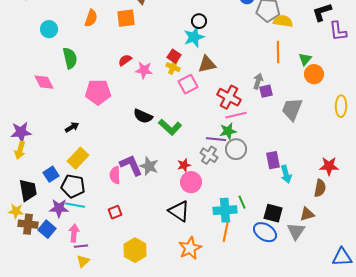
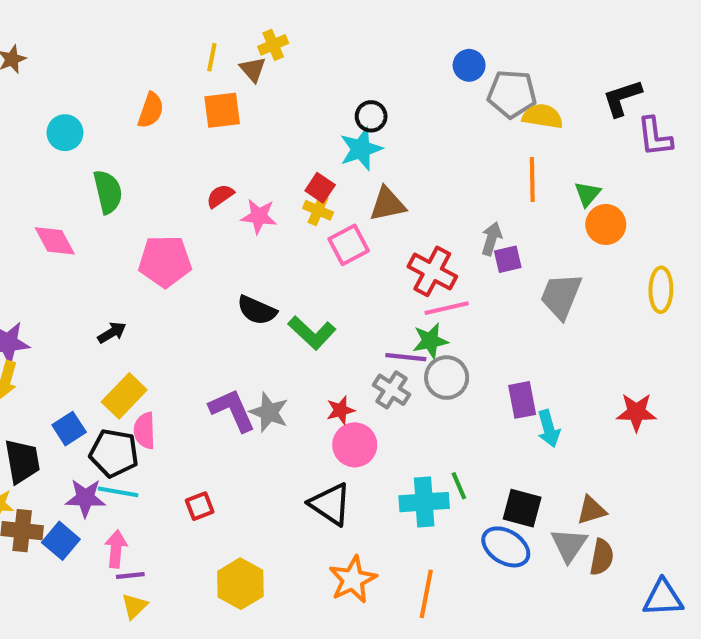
pink semicircle: (115, 175) -> (145, 431), moved
brown semicircle: (320, 188) -> (602, 557), moved
orange line: (226, 230) -> (426, 594), moved

